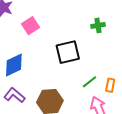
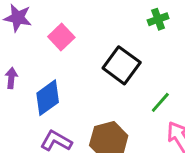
black square: (68, 52) -> (122, 65), turned -30

